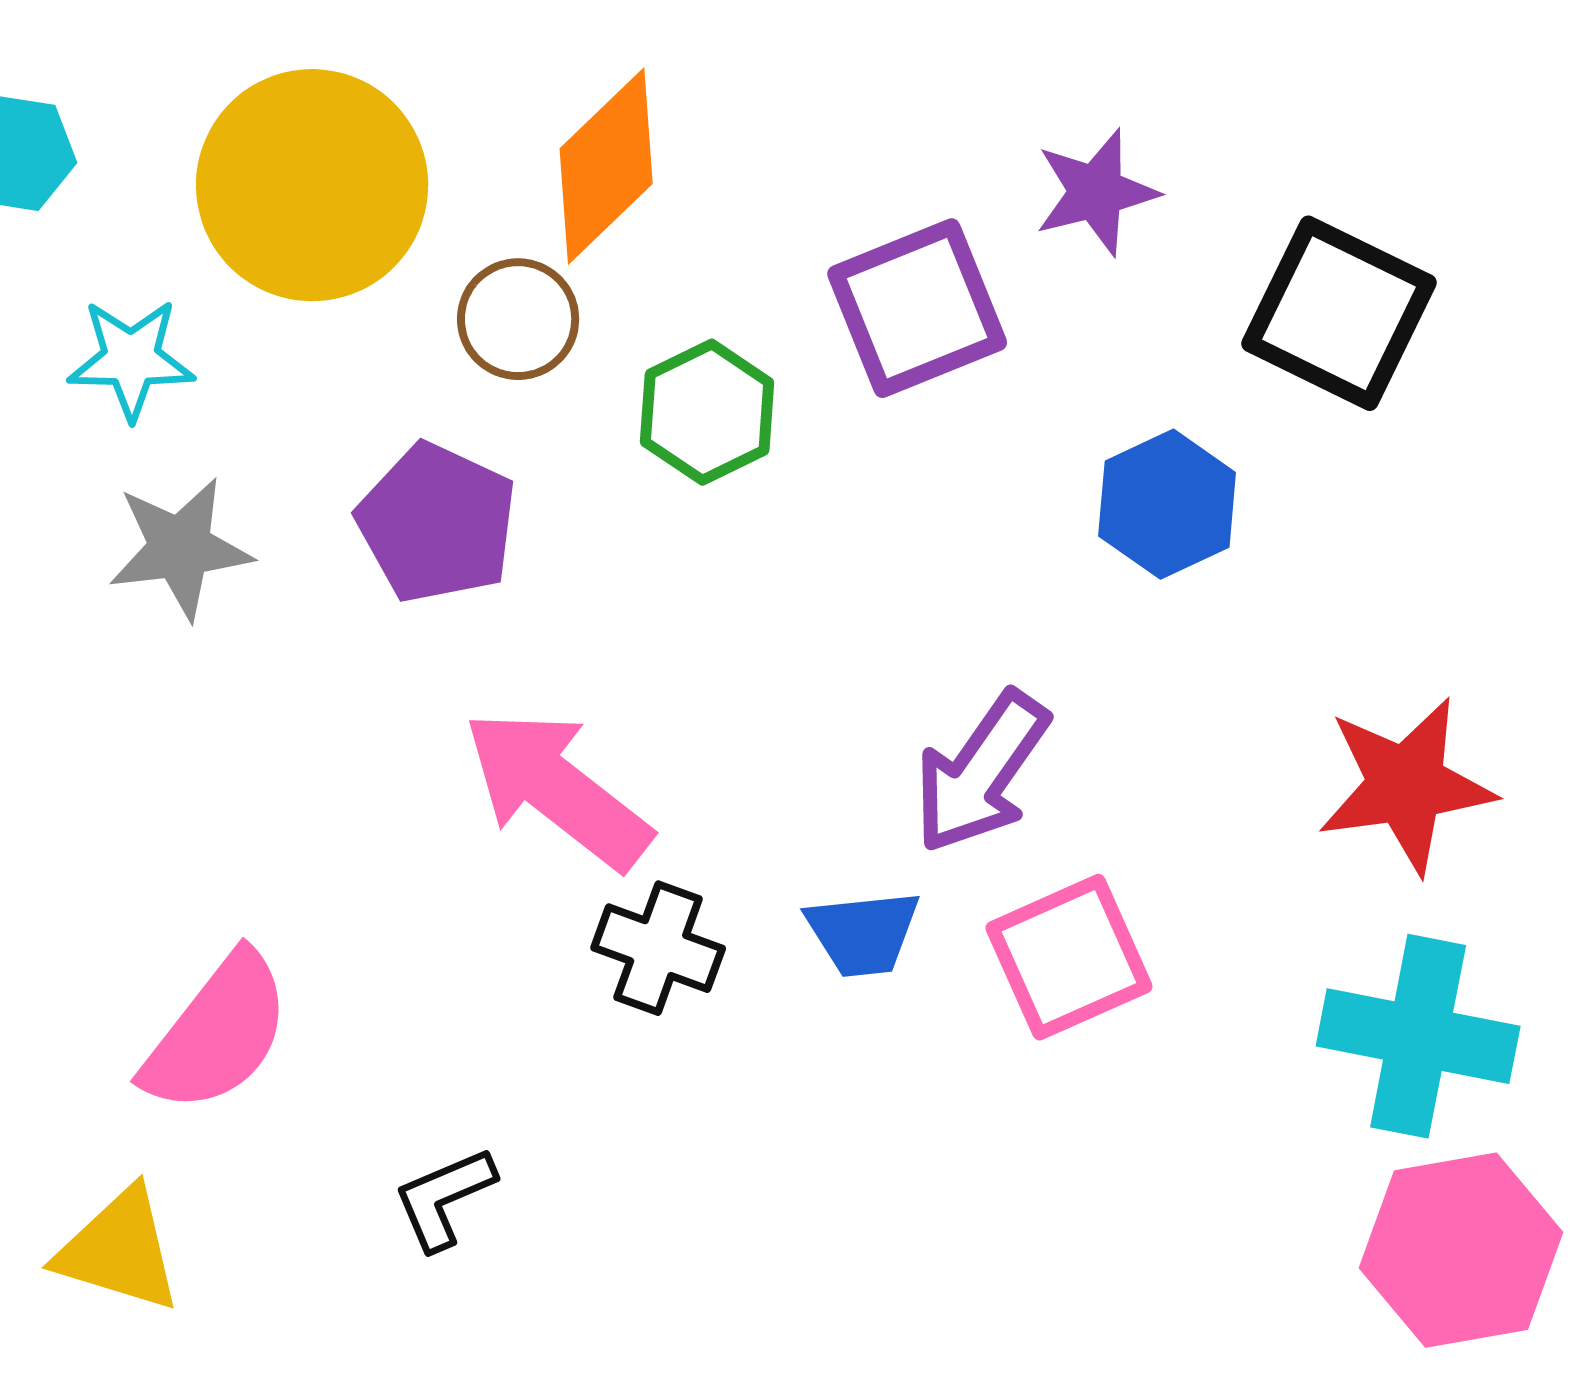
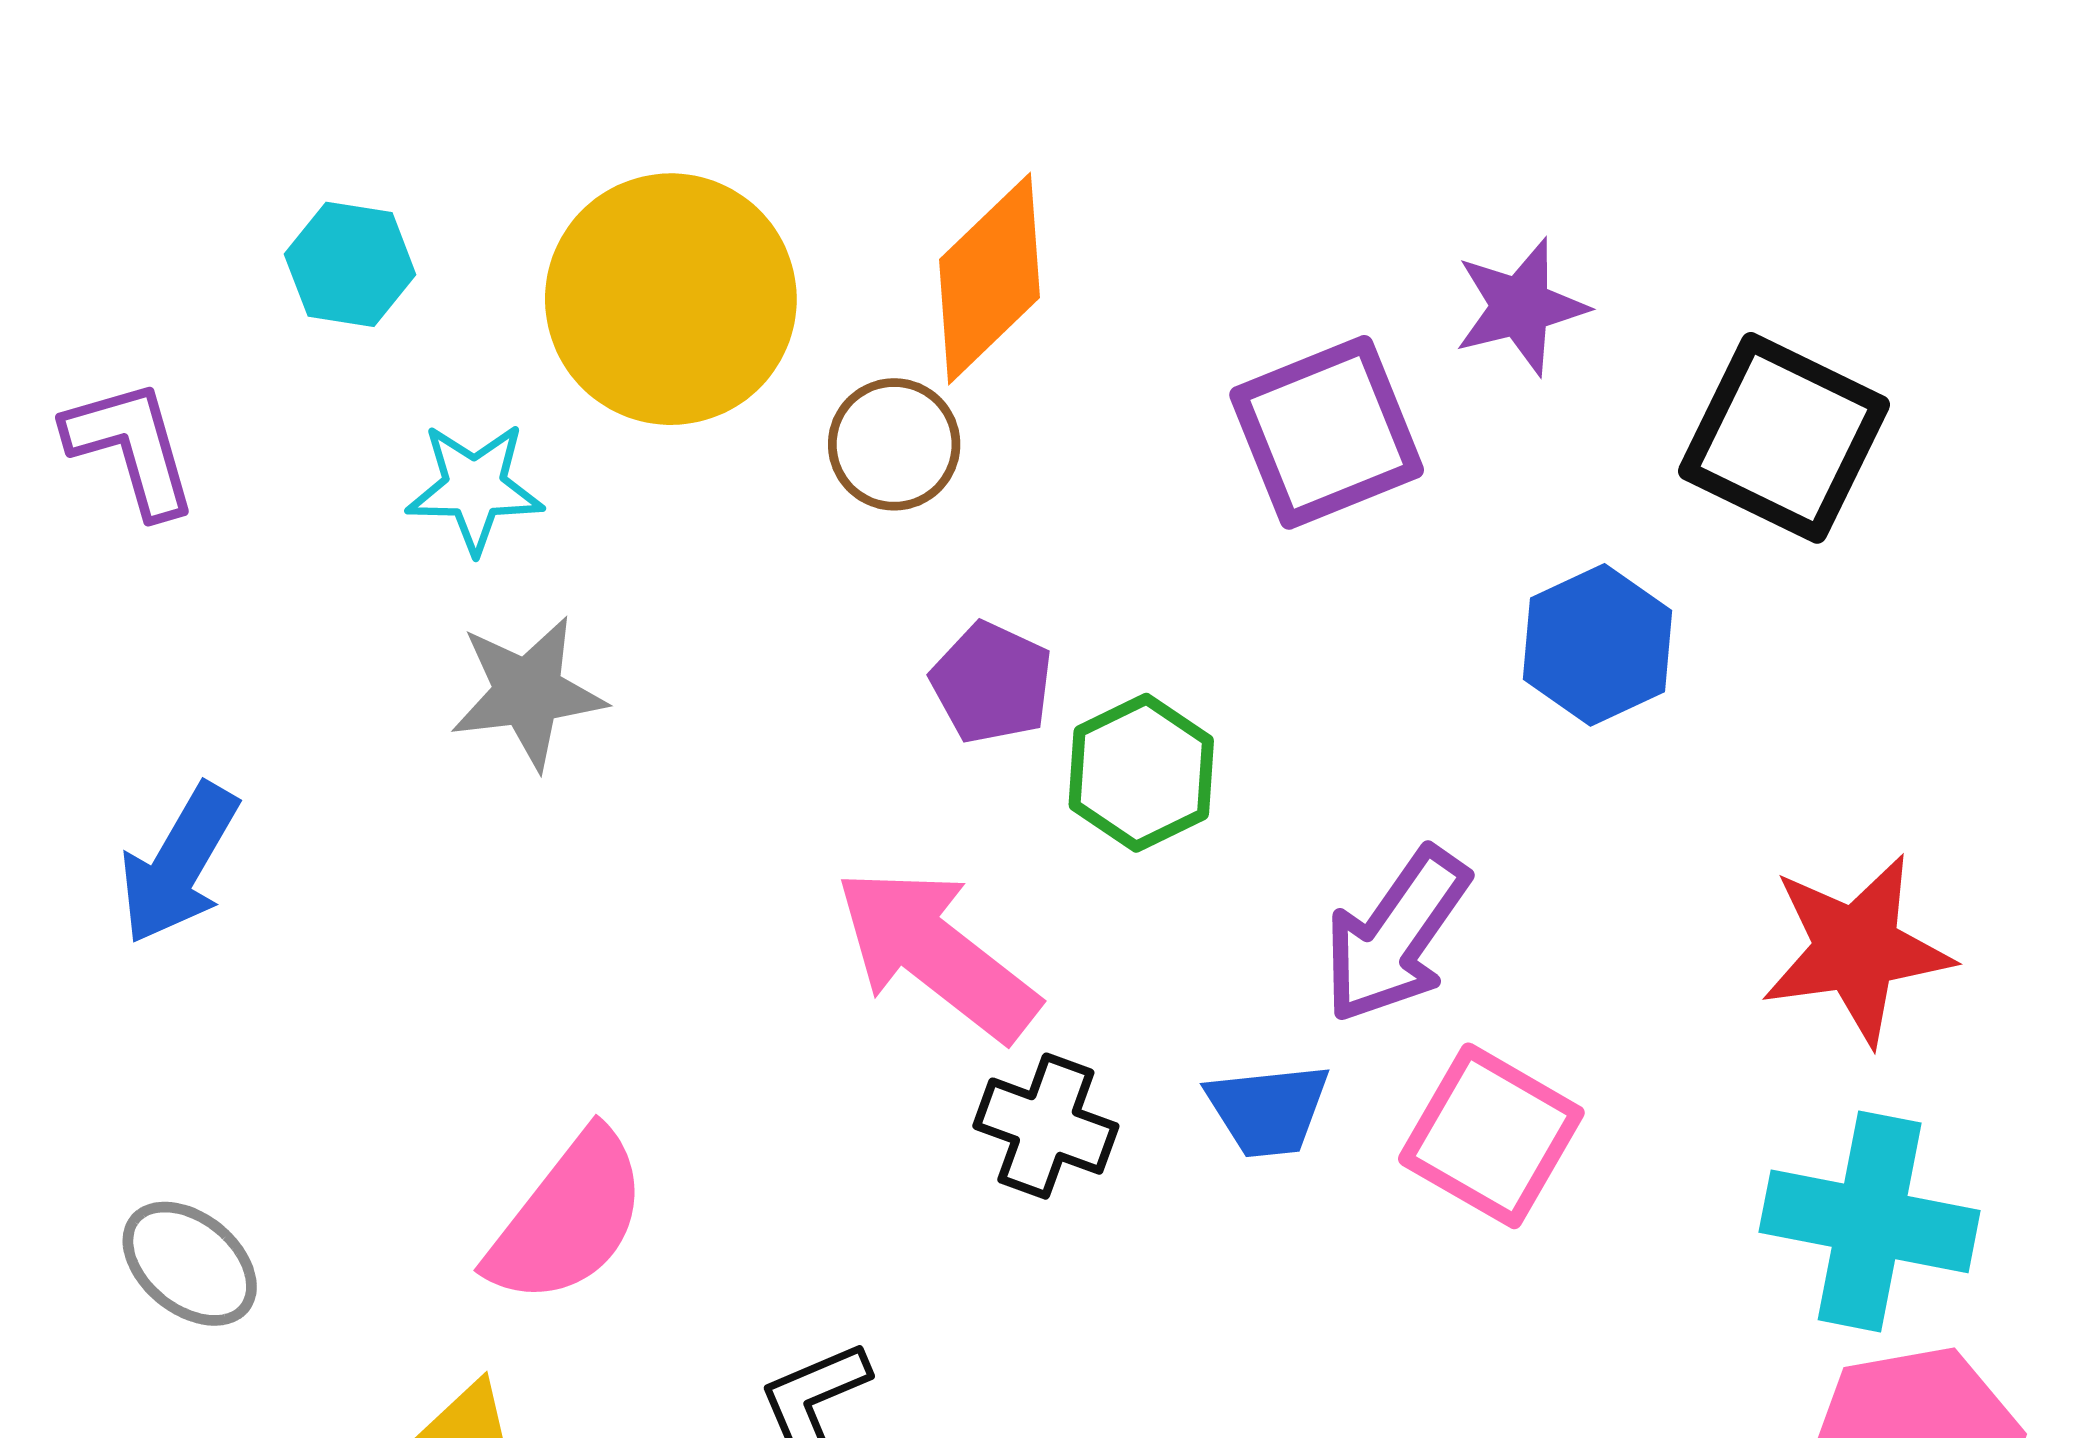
green hexagon: (707, 412) -> (1141, 773), moved
purple pentagon: (437, 523) -> (992, 683), moved, size x0.7
pink square: (1069, 957) -> (1491, 1136), turned -36

